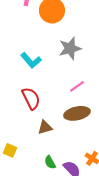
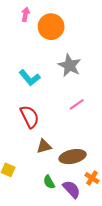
gray star: (70, 48) -> (69, 65), turned -30
brown ellipse: (77, 113) -> (73, 157), moved

